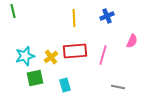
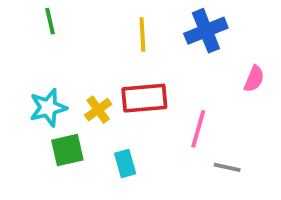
green line: (13, 11) -> (50, 21), moved
blue cross: (107, 16) -> (206, 31), size x1.5
pink line: (103, 55) -> (198, 129), moved

